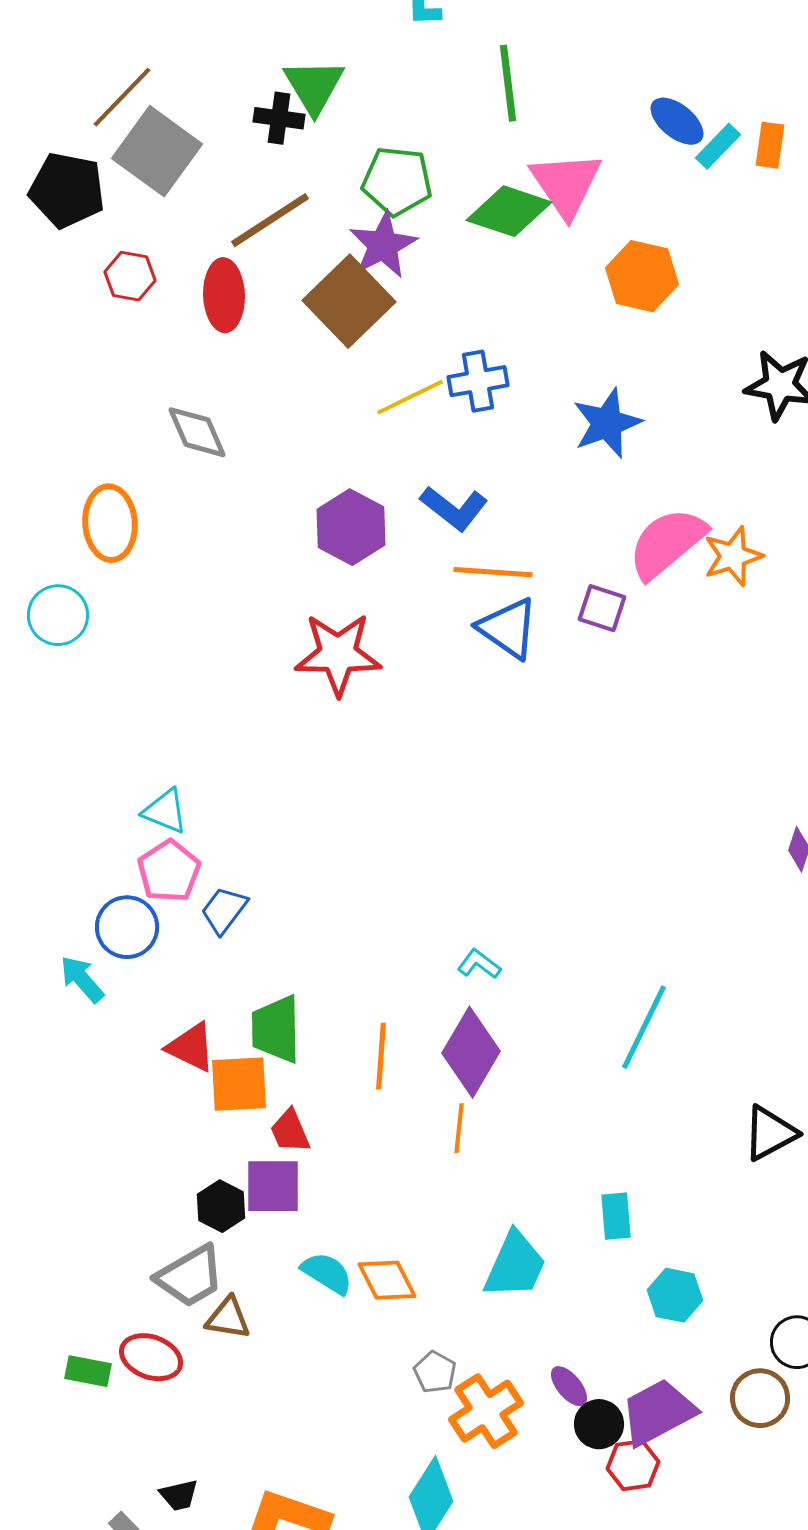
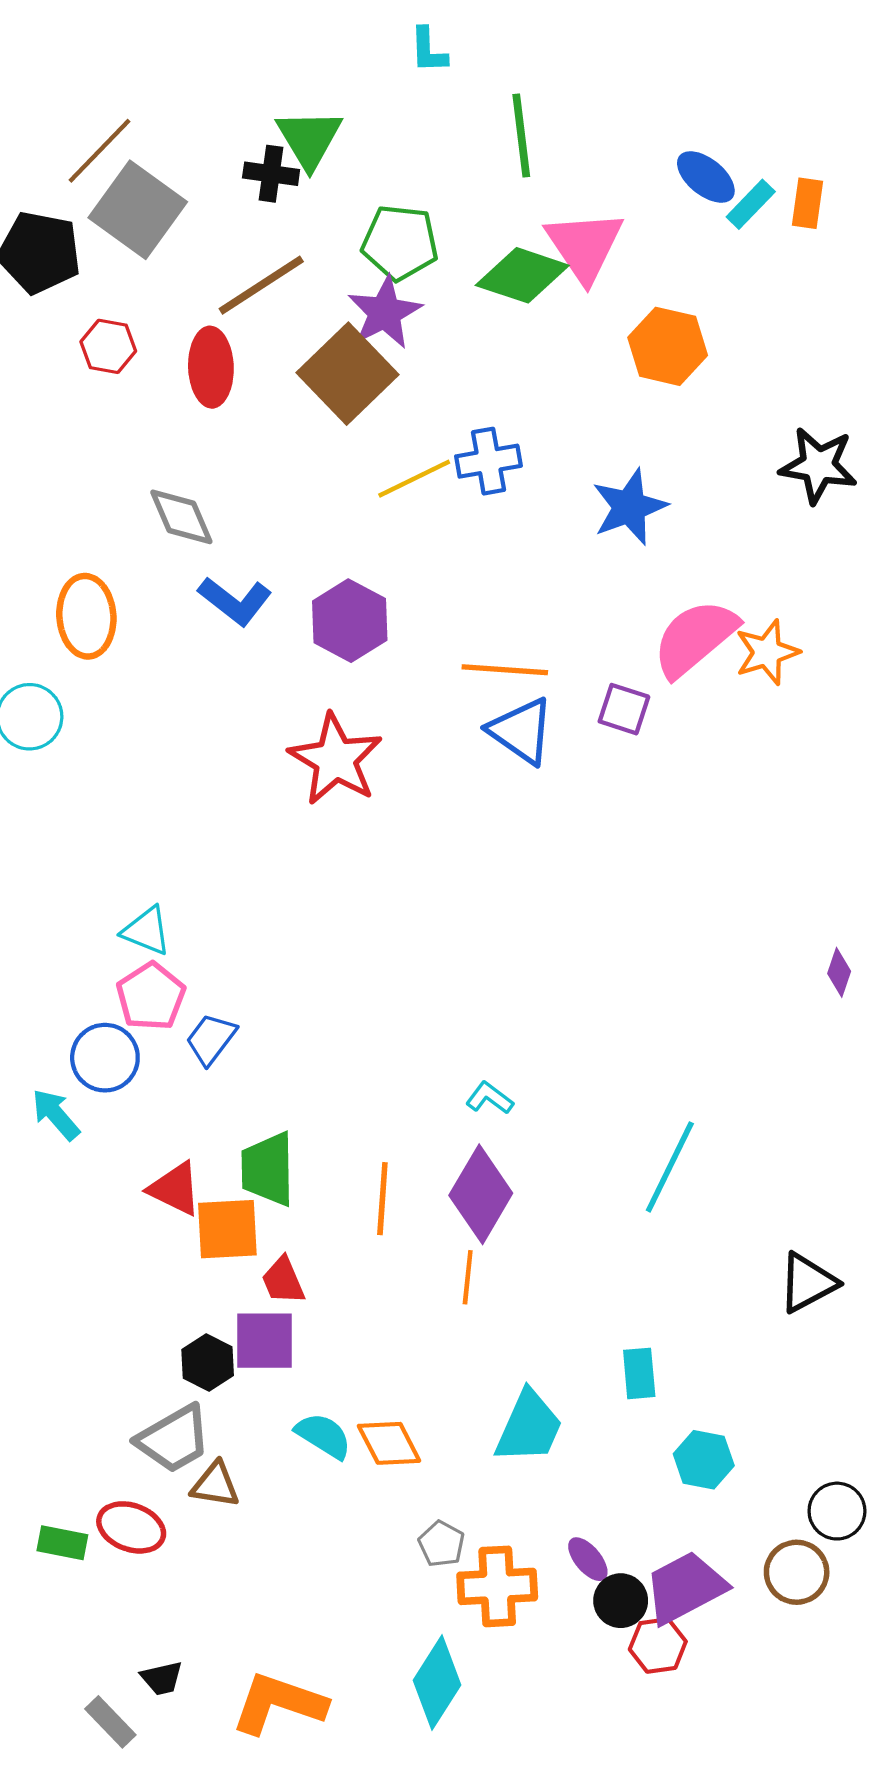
blue L-shape: (454, 508) -> (235, 601), moved
red star: (338, 654) -> (335, 759), turned 30
orange cross: (486, 1411) -> (497, 1586), turned 30

